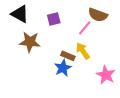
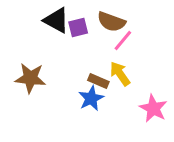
black triangle: (20, 14) -> (56, 20), moved
brown semicircle: (98, 15) -> (111, 22), moved
brown star: (30, 42) -> (30, 78), moved

